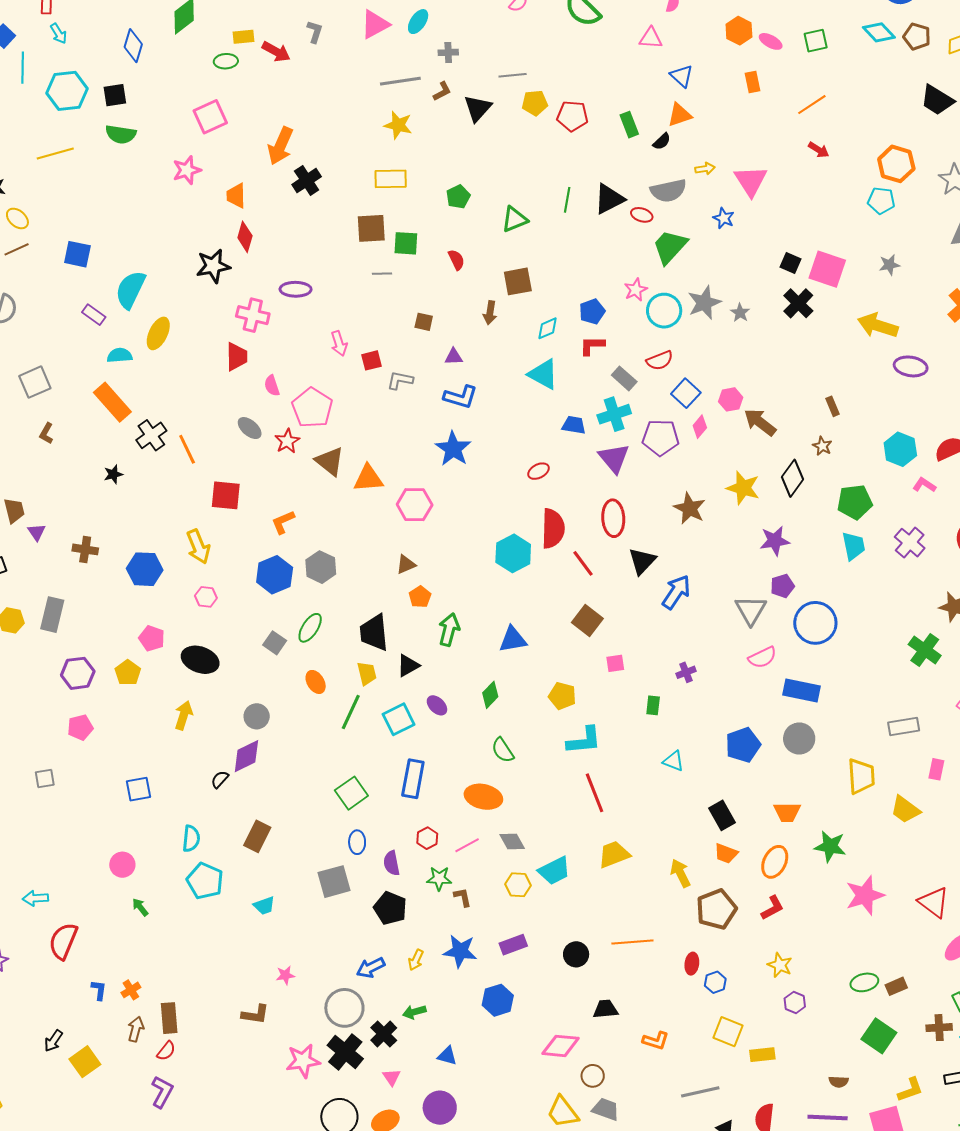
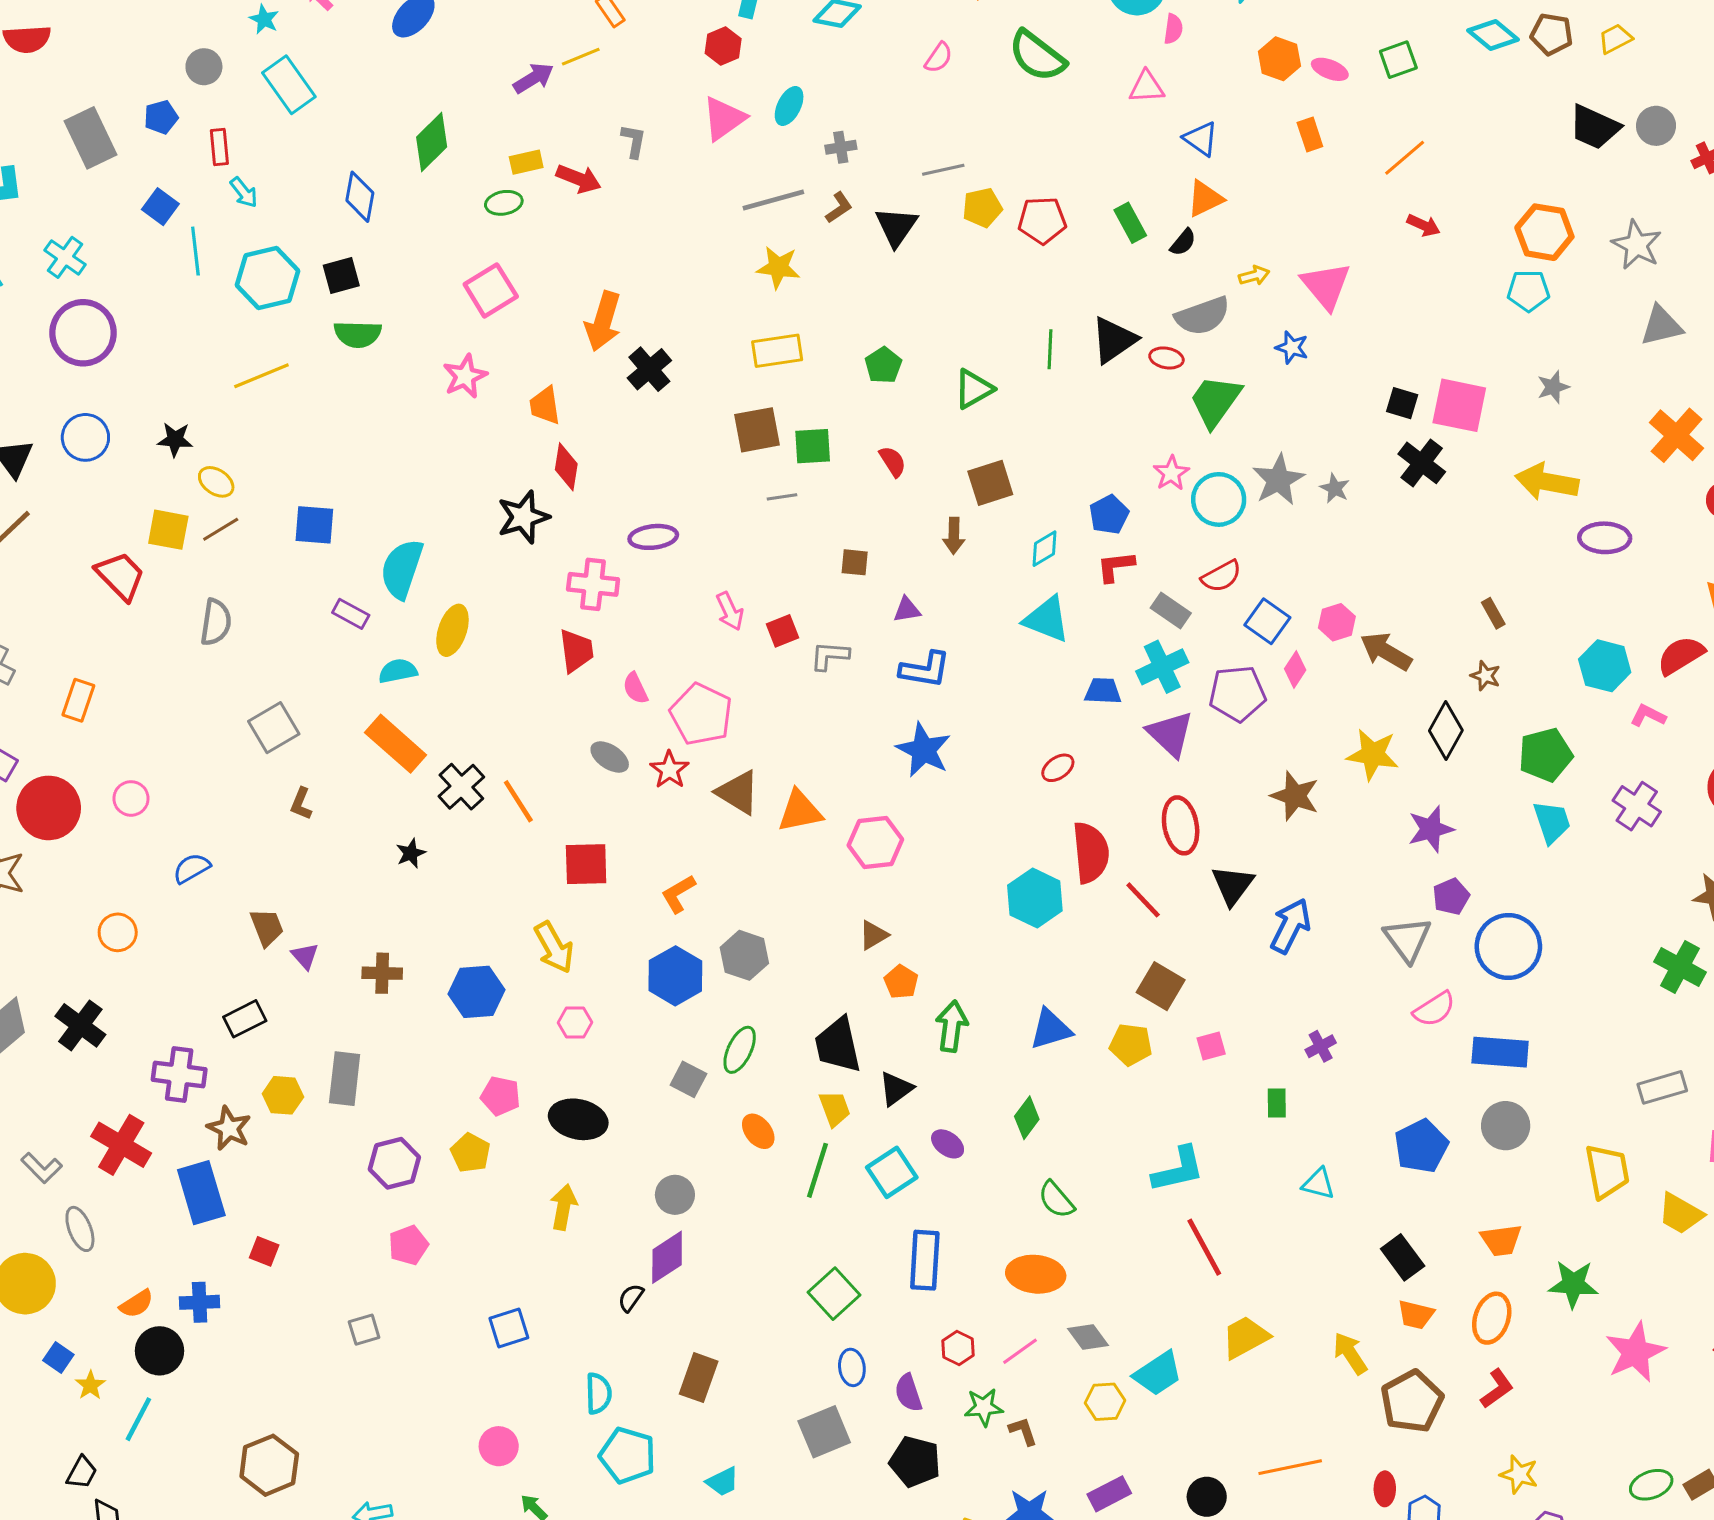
yellow pentagon: (562, 696) -> (1131, 1045), moved

